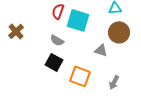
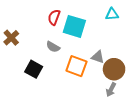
brown circle: (119, 32) -> (114, 69), moved
black square: (54, 62) -> (34, 69), moved
orange square: (80, 76) -> (76, 66), moved

